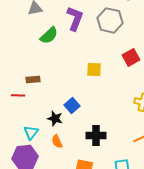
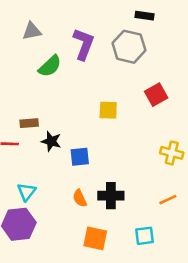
blue square: (72, 105) -> (80, 157), turned 35
black star: (55, 118) -> (51, 141), moved
orange semicircle: (57, 141) -> (80, 198), moved

